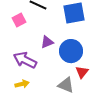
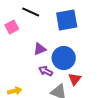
purple arrow: (25, 60) -> (46, 71), moved, size x0.6

